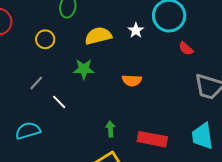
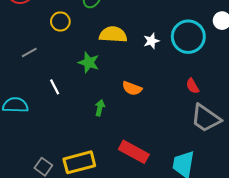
red semicircle: (186, 49) -> (192, 86), moved
gray line: (36, 83) -> (29, 53), moved
green arrow: (110, 129) -> (100, 108), moved

